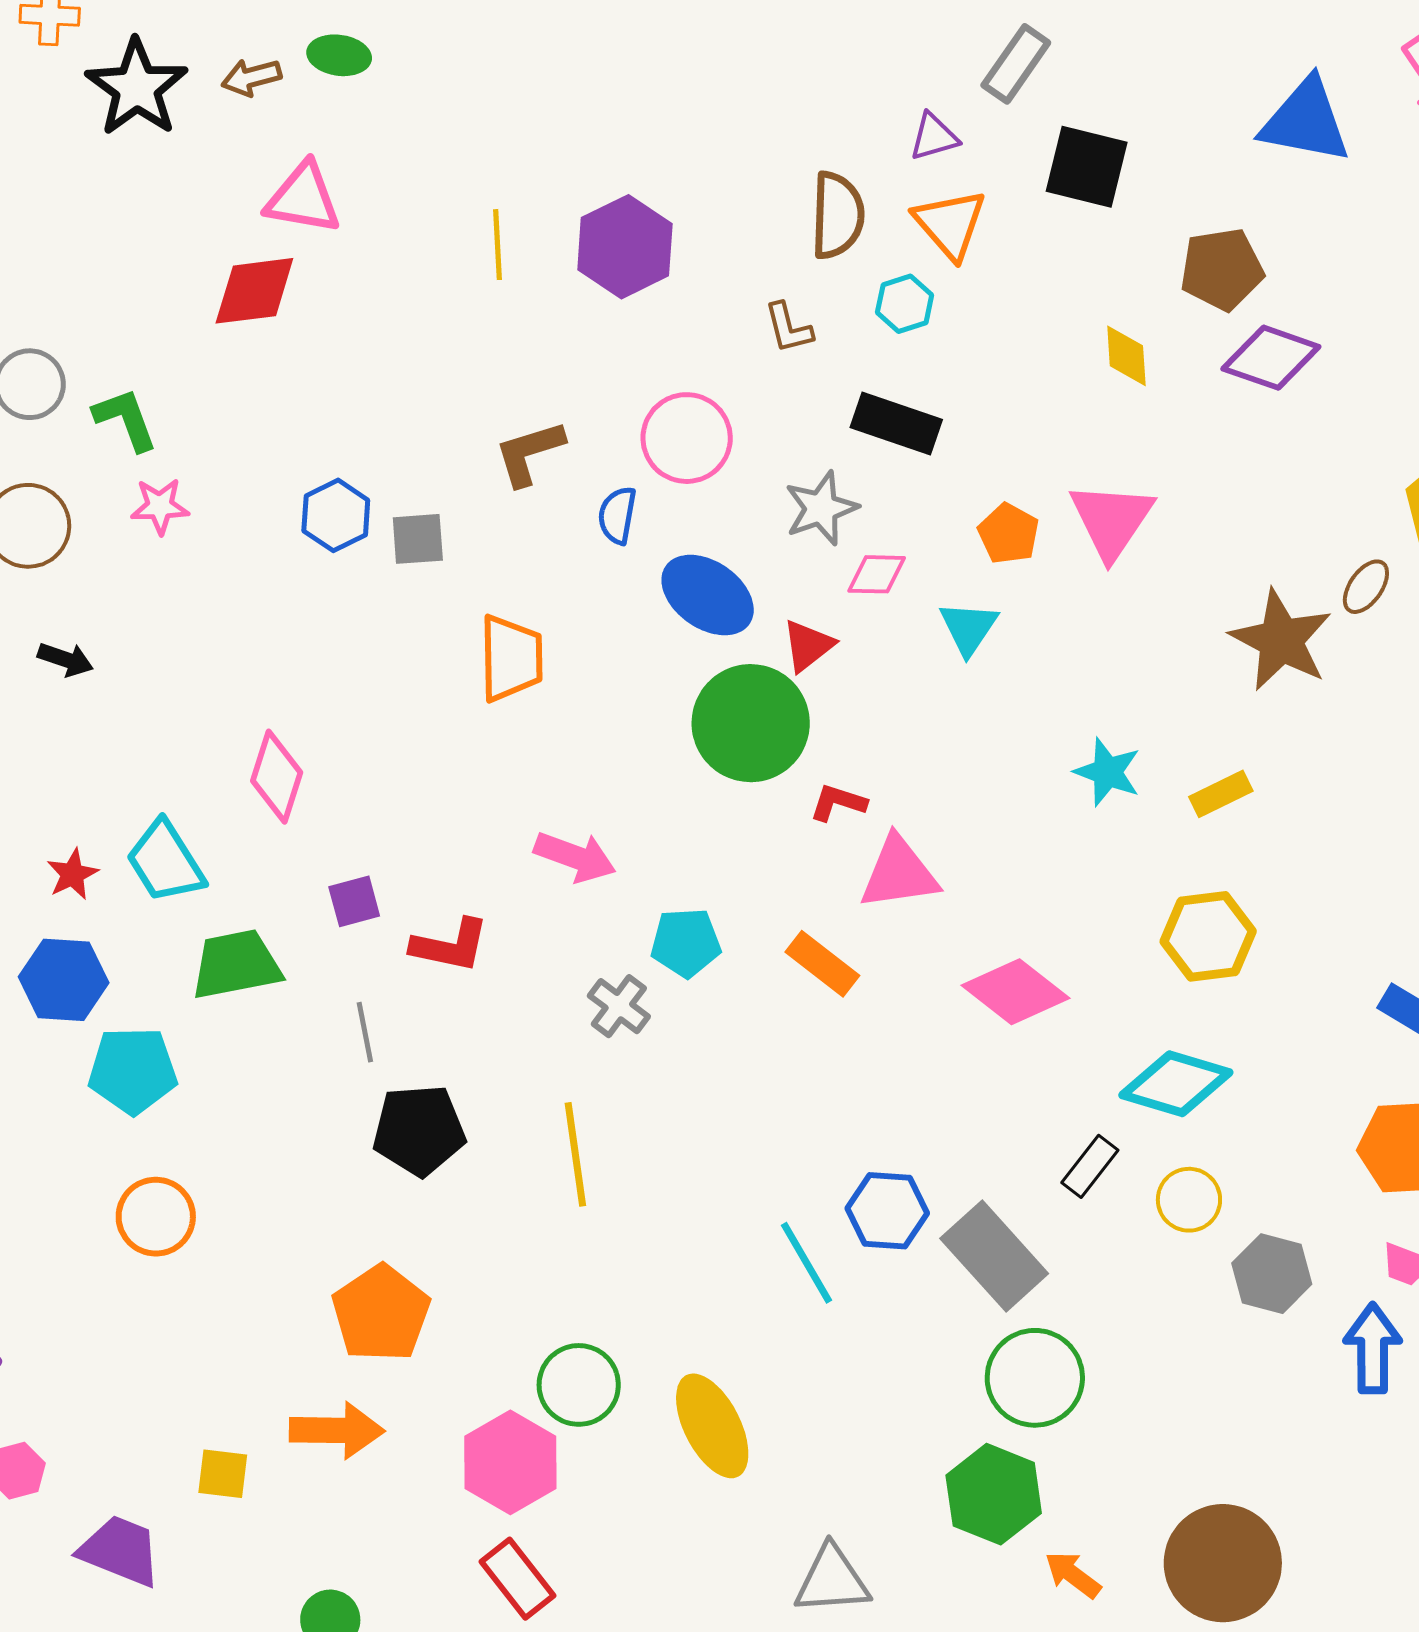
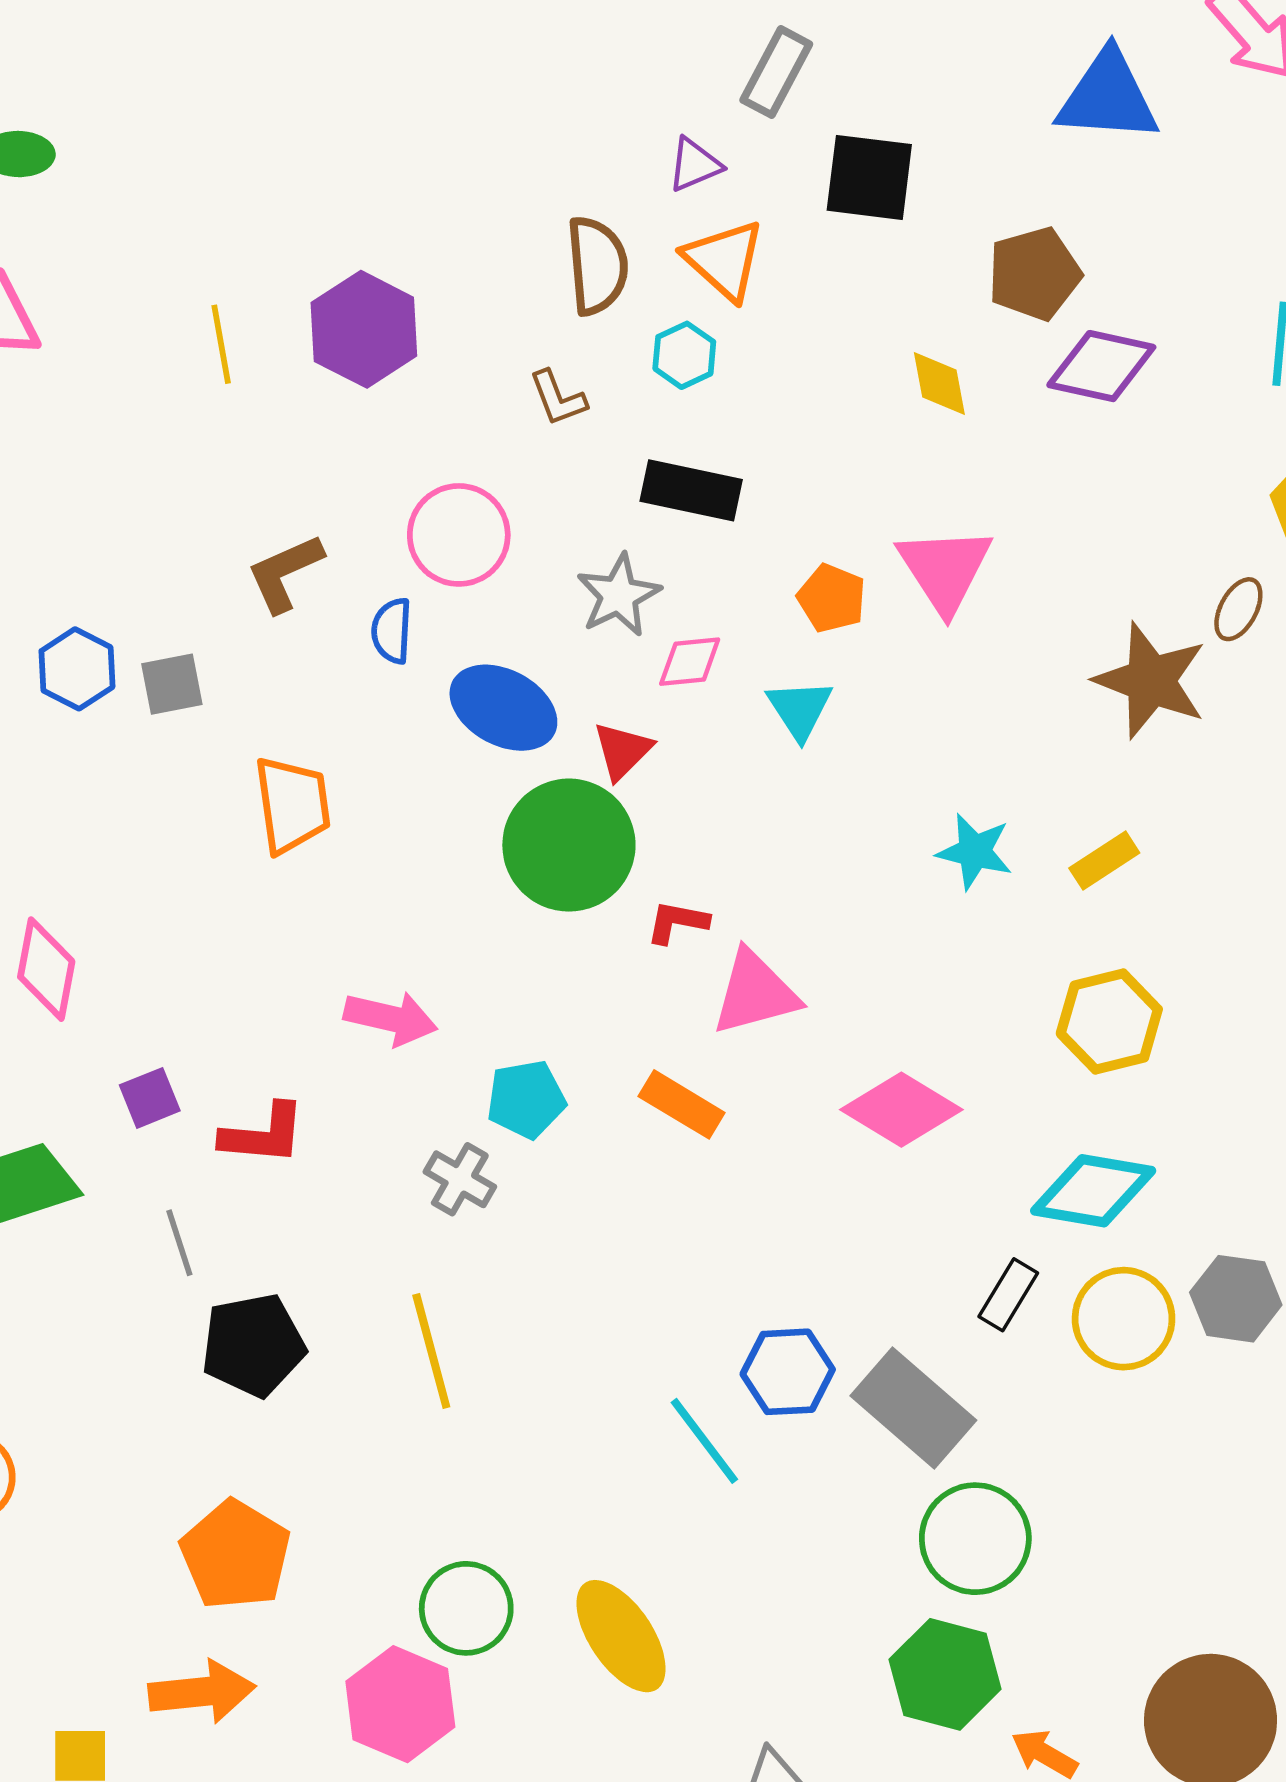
yellow circle: (1189, 1200) -> (1124, 1319), size x1.4
gray hexagon: (1272, 1274) -> (1236, 1299), moved

